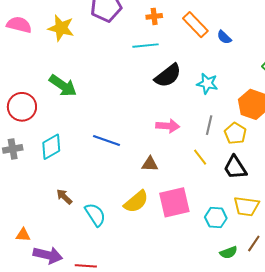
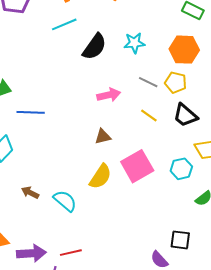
gray line: (209, 125) -> (148, 82), turned -60
blue line: (106, 140) -> (31, 112), moved

